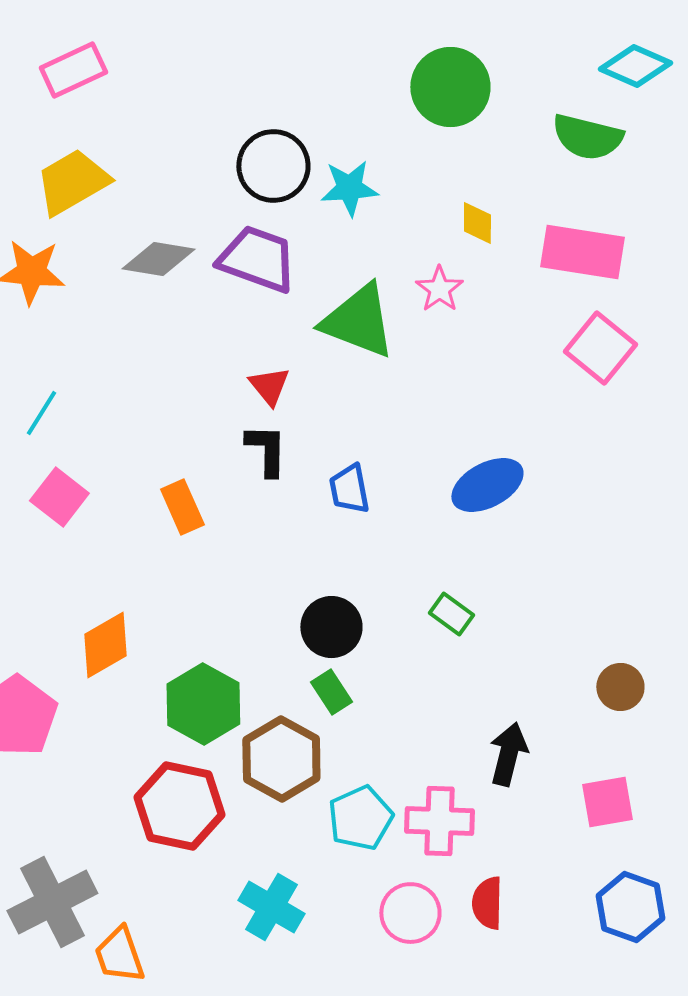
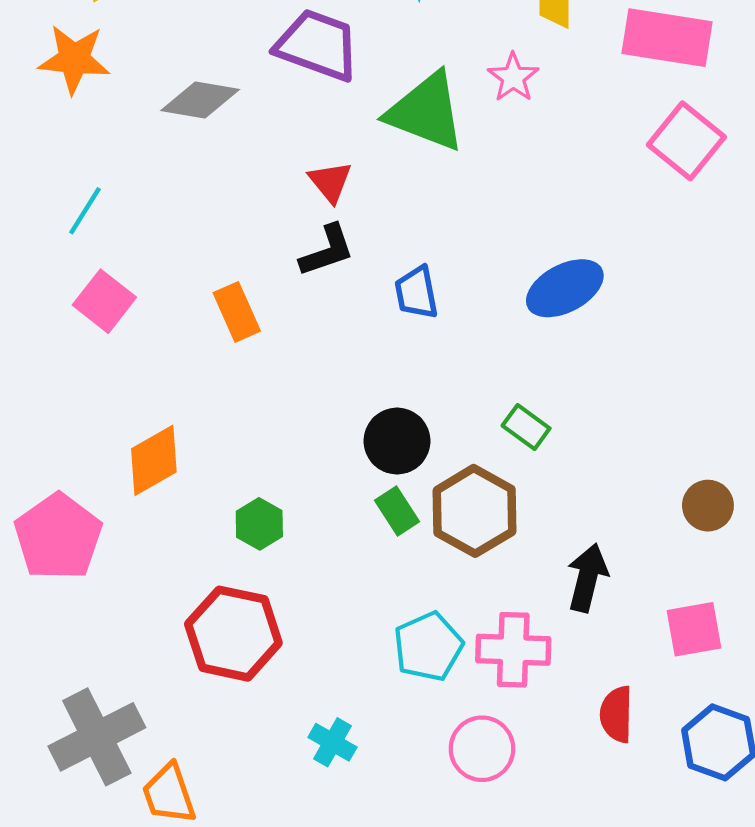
gray diamond: (158, 259) -> (200, 100), moved
black L-shape: (266, 450) -> (327, 251), turned 70
green hexagon: (203, 704) -> (259, 524), size x0.6
brown hexagon: (281, 759) -> (474, 511), moved
red semicircle: (487, 903) -> (616, 714), moved
cyan cross: (271, 907) -> (332, 742), size x0.7

